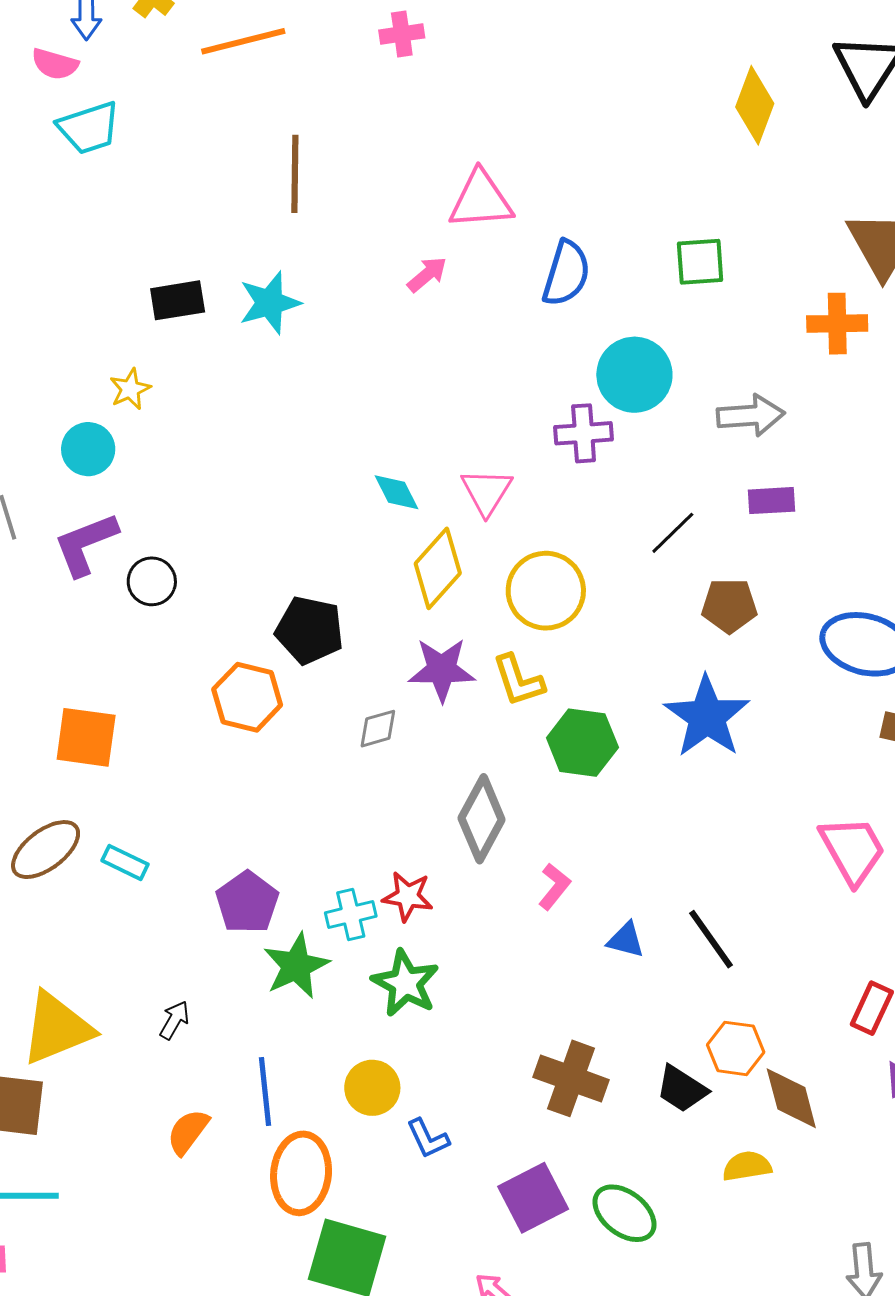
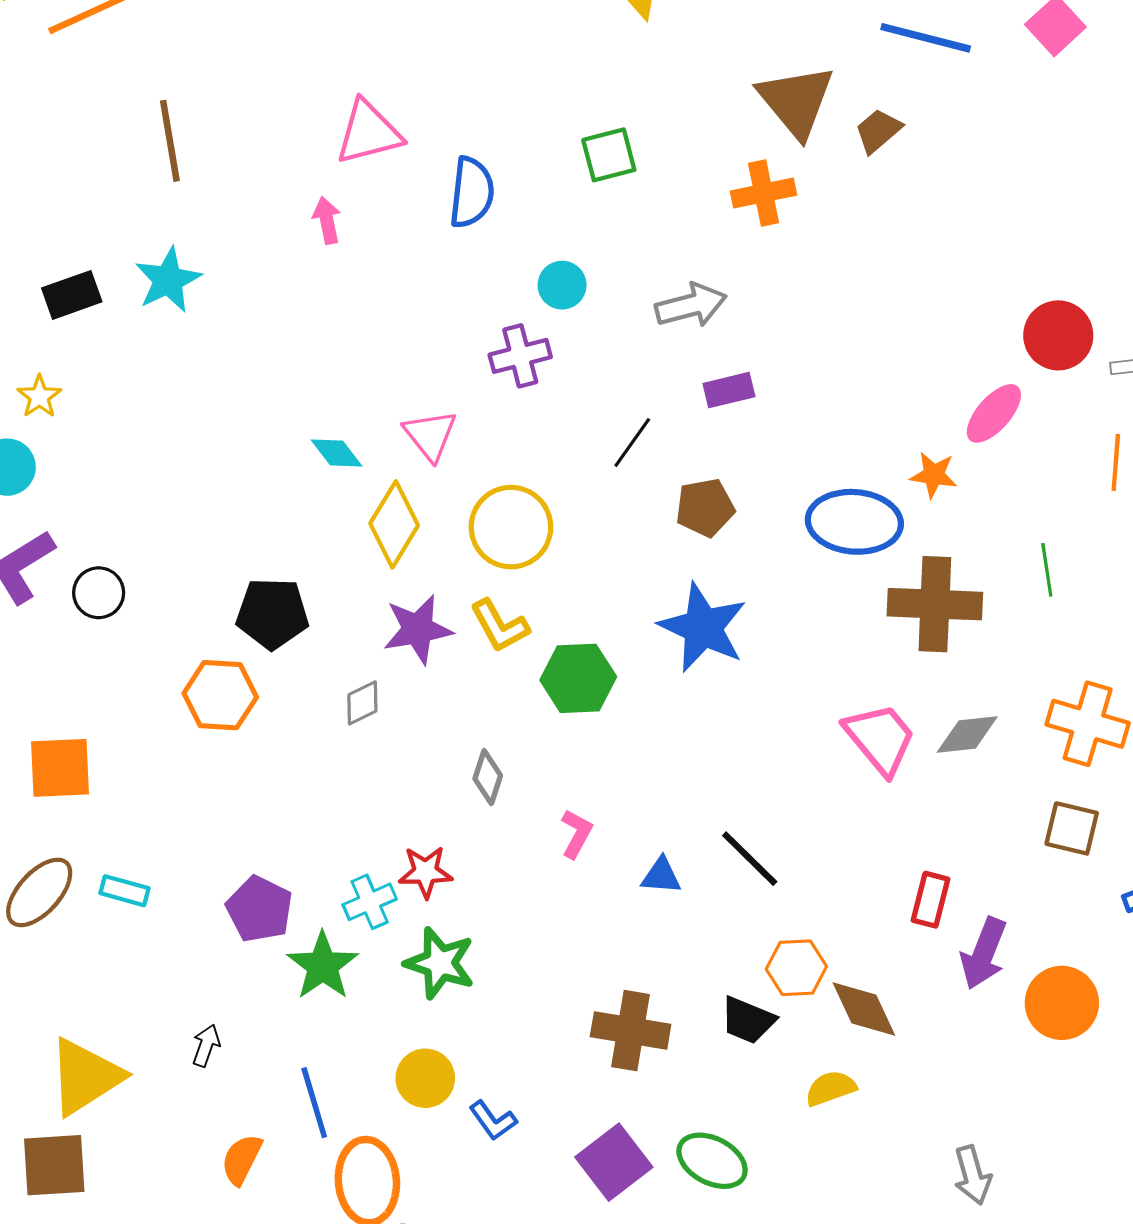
pink arrow: (427, 274) -> (327, 220), turned -51
cyan circle: (634, 375) -> (562, 285), size x0.6
gray diamond: (482, 819) -> (488, 777), size x0.6

